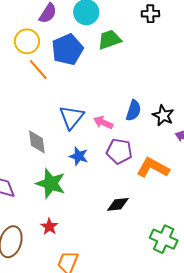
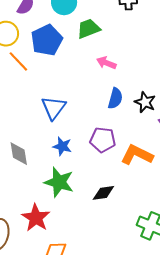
pink arrow: (103, 122) -> (106, 63), moved
gray diamond: (37, 142) -> (19, 154), moved
green star: (51, 183) -> (59, 182), moved
red star: (49, 227) -> (36, 218), size x1.6

